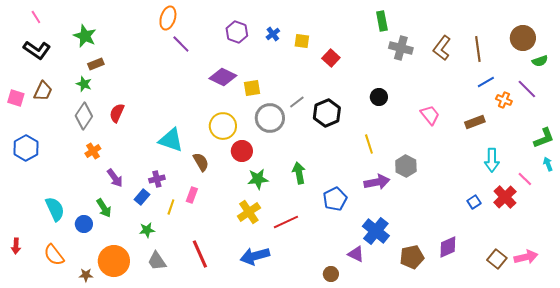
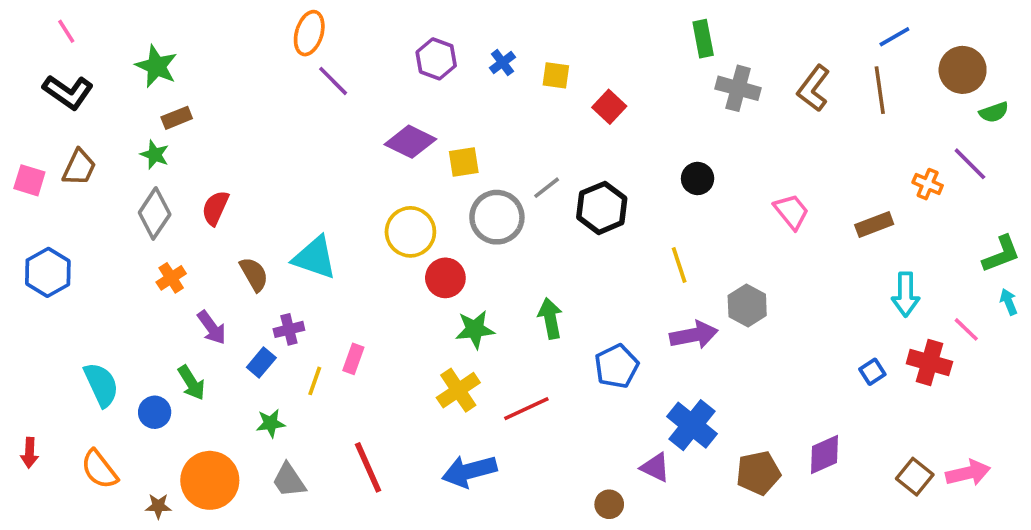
blue line: (486, 82) -> (894, 37), moved
brown semicircle: (201, 162) -> (254, 274), moved
red cross: (505, 197) -> (929, 363), turned -30

